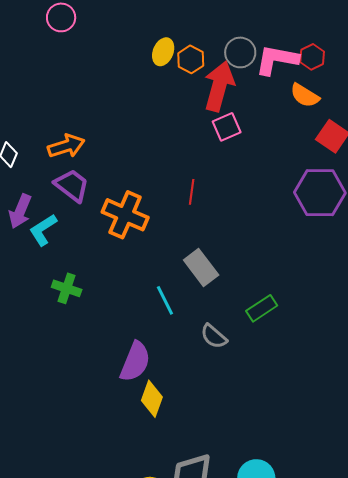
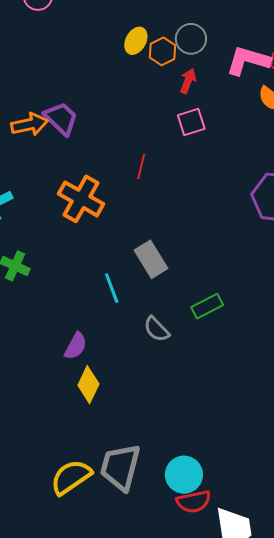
gray circle: (240, 52) -> (191, 39), moved
red arrow: (219, 86) -> (188, 81), size x0.5
purple trapezoid: (72, 185) -> (61, 118), moved
red line: (192, 192) -> (141, 166), moved
purple semicircle: (135, 362) -> (76, 346), size x0.7

